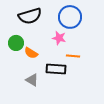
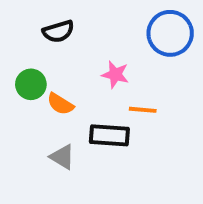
black semicircle: (30, 16) -> (58, 31), size x0.7
blue circle: (70, 17) -> (170, 33), moved

